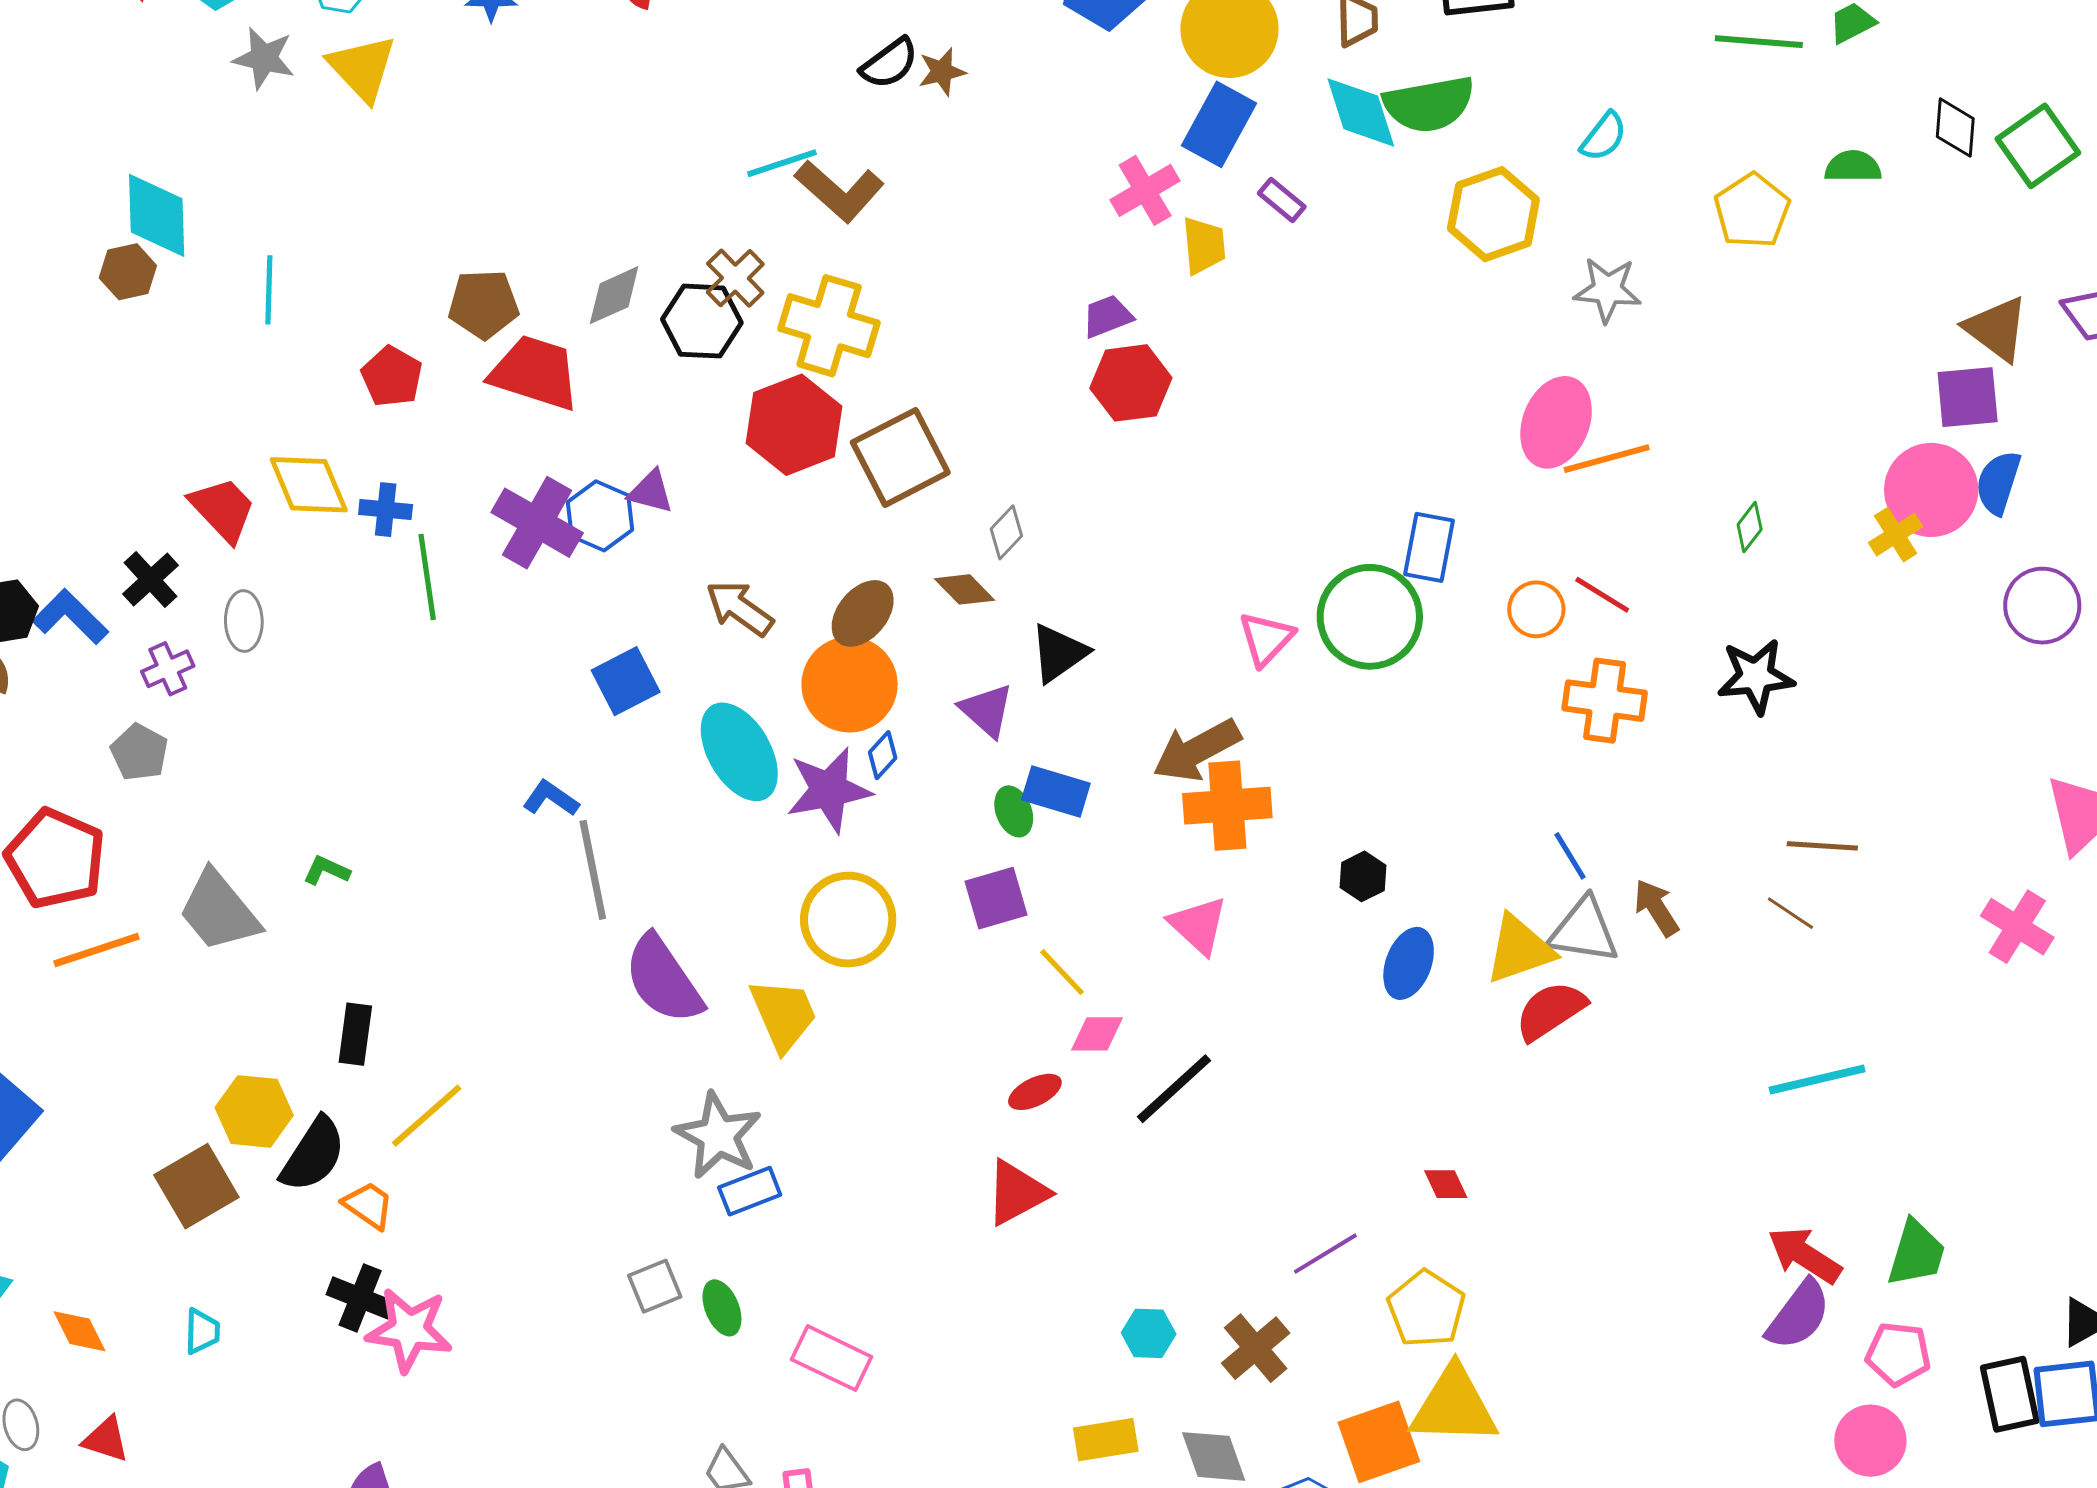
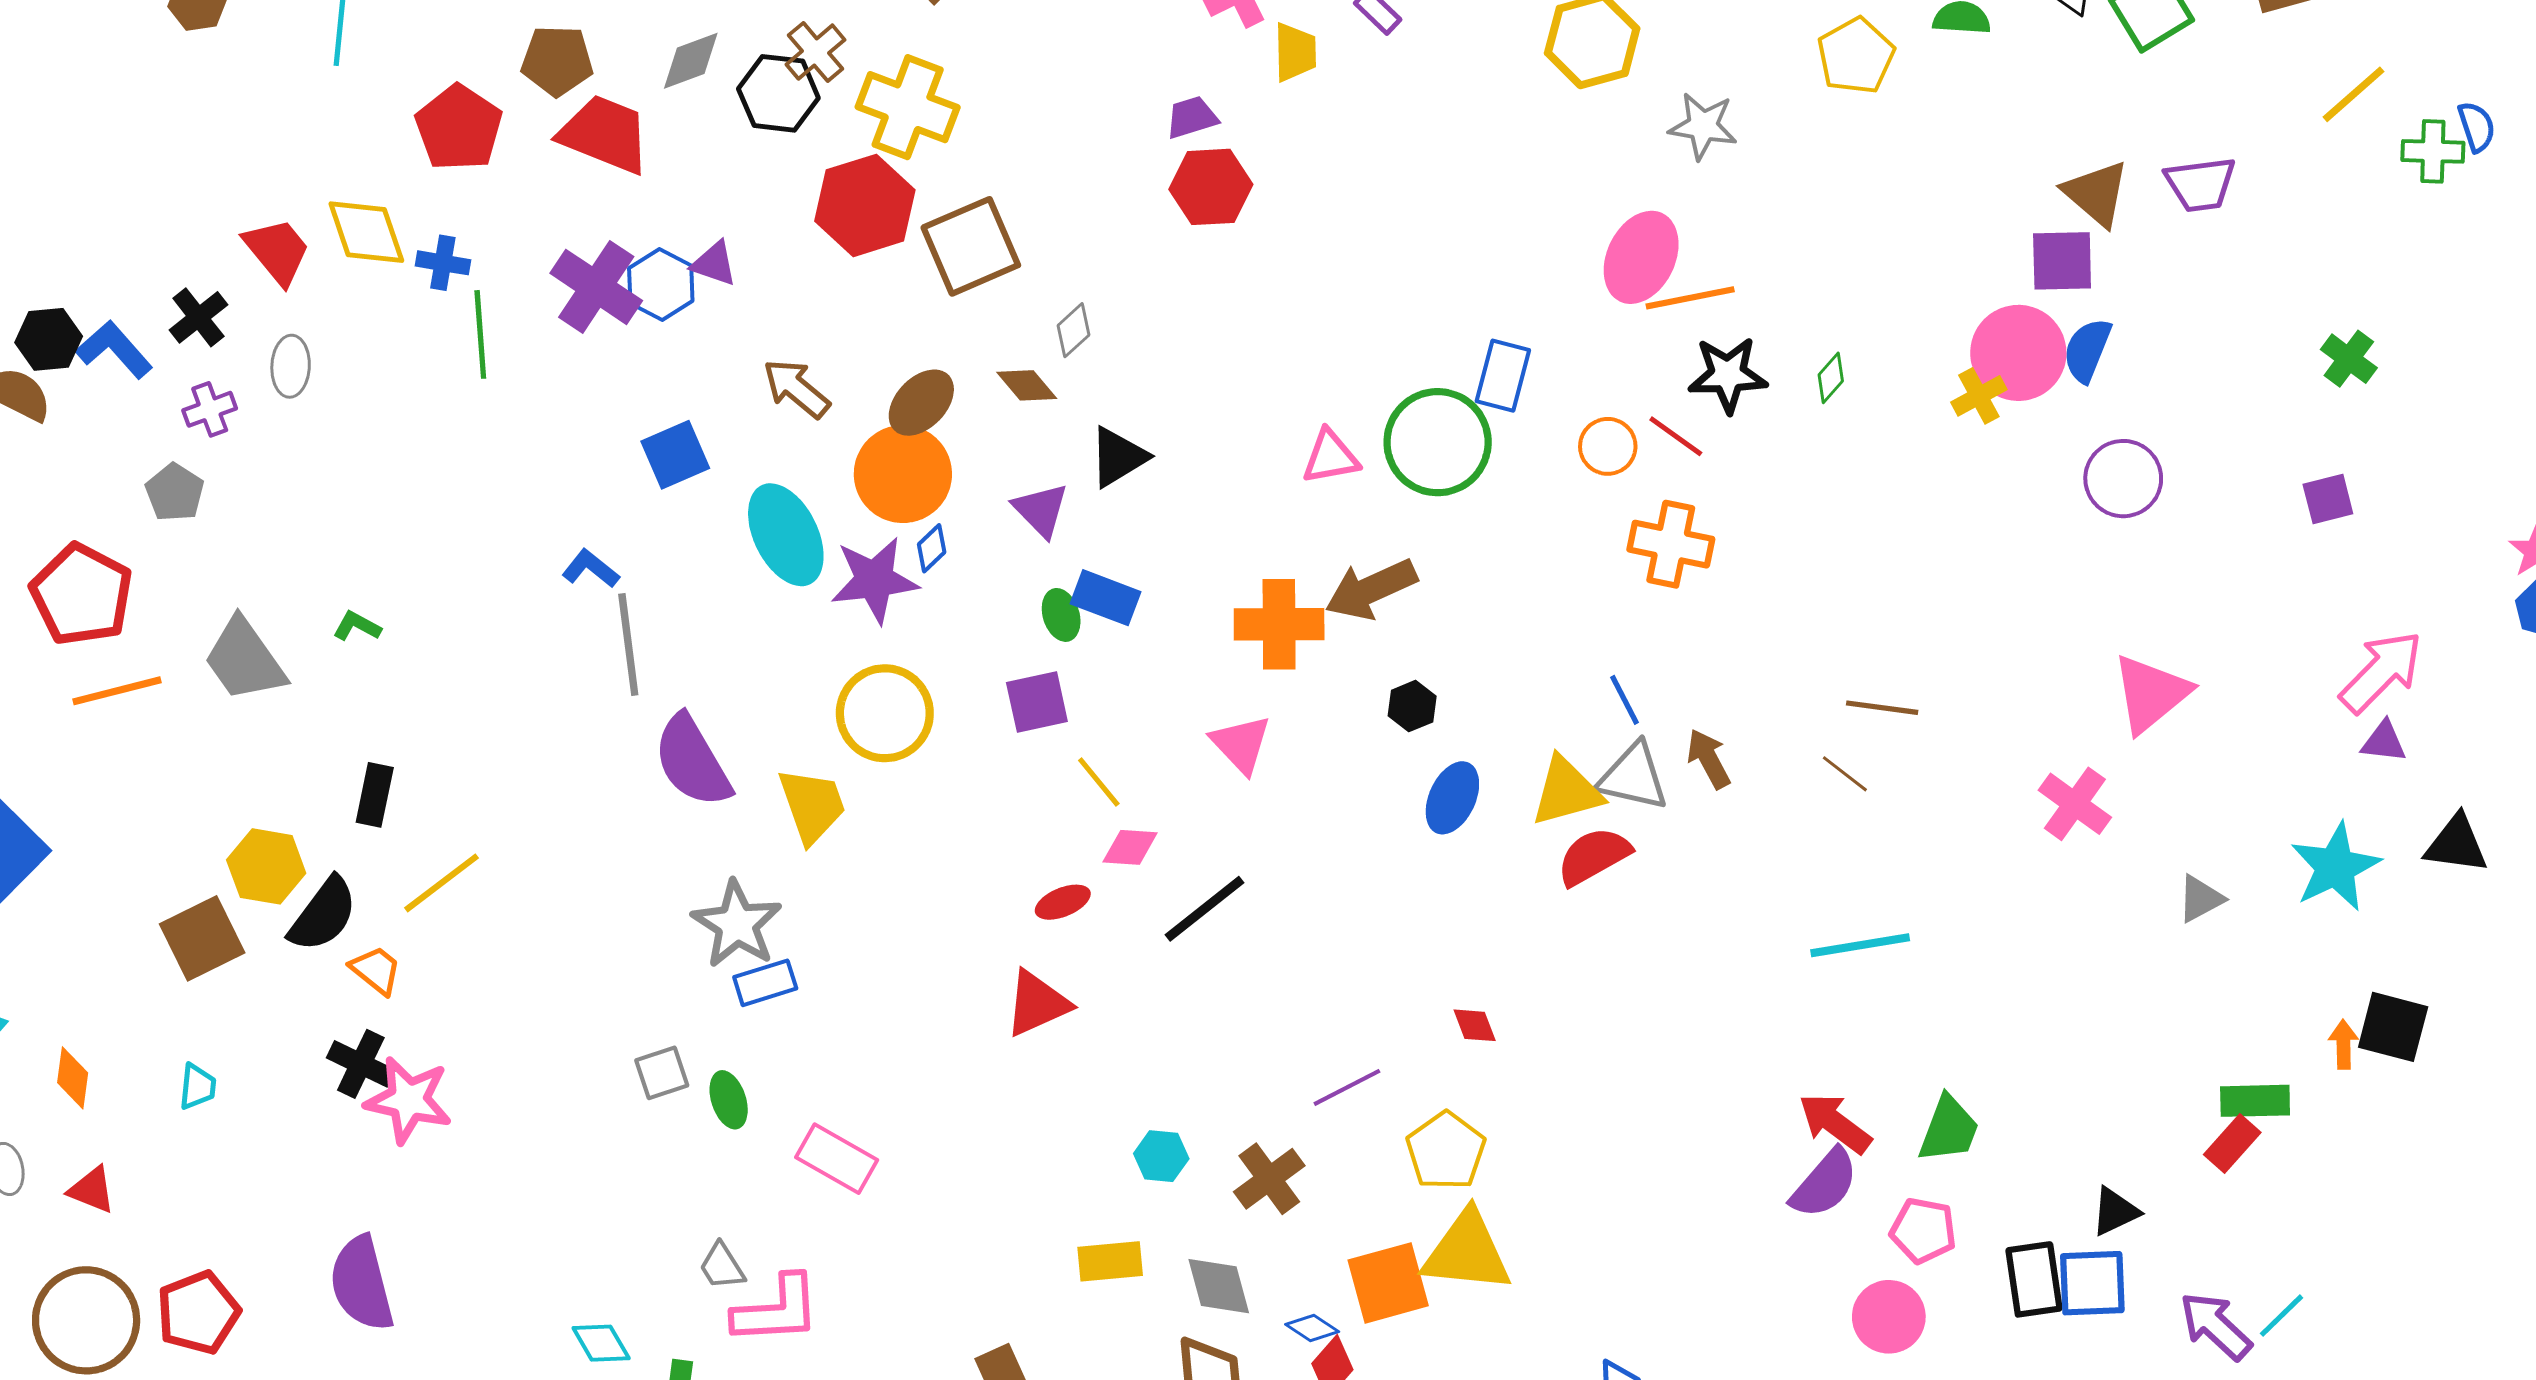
red pentagon: (392, 377) -> (459, 128), size x1.4
pink triangle: (1266, 639) -> (1330, 457), turned 32
black star: (1756, 676) -> (1728, 375), moved
brown arrow: (1197, 750) -> (1371, 589), moved
orange diamond: (79, 1331) -> (73, 1078), turned 30

